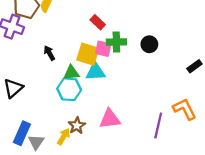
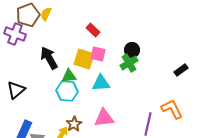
green cross: (116, 42) -> (129, 63), moved, turned -30
black circle: (149, 44) -> (132, 50), moved
black arrow: (49, 53) -> (49, 58), size x1.6
cyan triangle: (96, 72) -> (101, 83), moved

